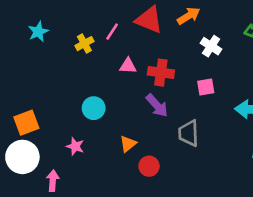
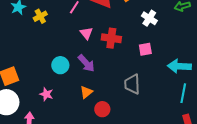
yellow cross: (84, 44) -> (40, 16), moved
pink triangle: (128, 66) -> (86, 33), turned 48
purple arrow: (157, 106) -> (86, 63), moved

